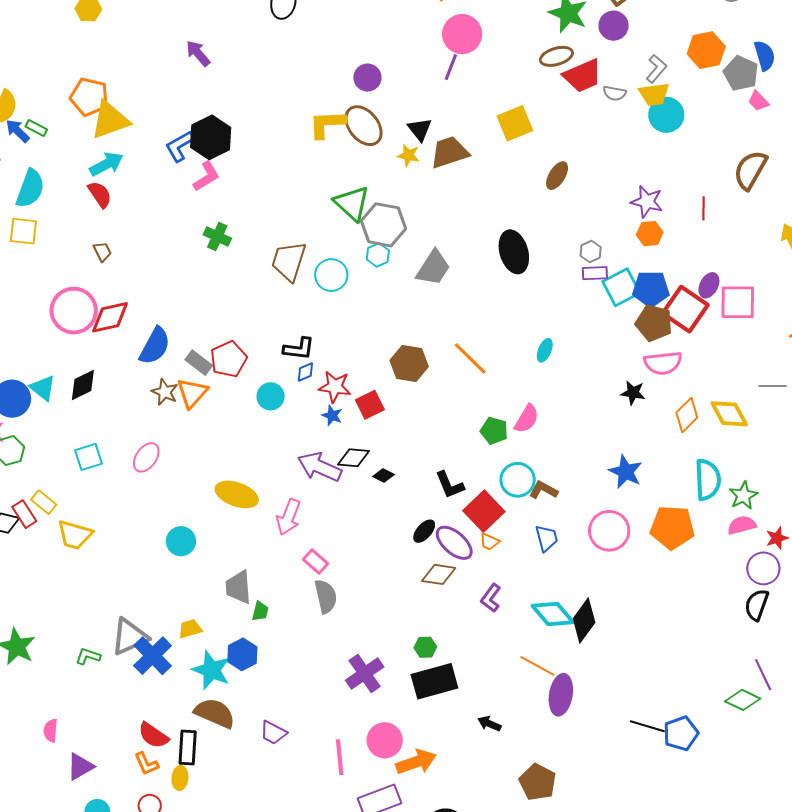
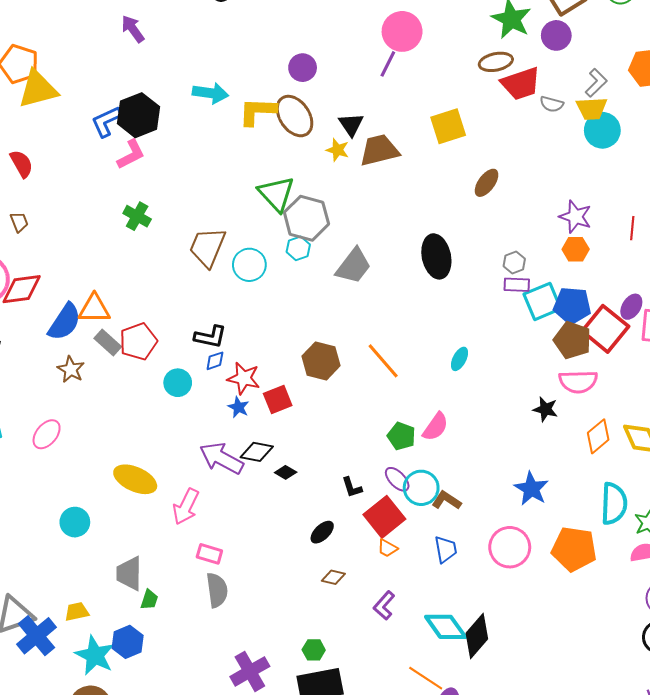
cyan arrow: (106, 164) -> (210, 93), moved, turned 32
orange triangle: (192, 393) -> (94, 309), moved, turned 44
black L-shape: (450, 485) -> (352, 487), size x0.7
purple ellipse: (454, 543) -> (397, 479), moved, size x0.7
pink rectangle: (315, 562) -> (209, 554), turned -30
brown diamond: (439, 574) -> (333, 577), size x0.7

